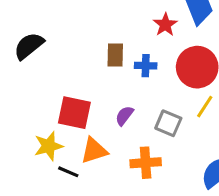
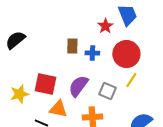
purple semicircle: (124, 116) -> (78, 86), size x1.6
yellow star: (49, 146) -> (19, 94), moved
orange triangle: (94, 151) -> (58, 109), turned 30

